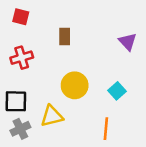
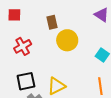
yellow circle: (75, 85) -> (67, 40), moved

